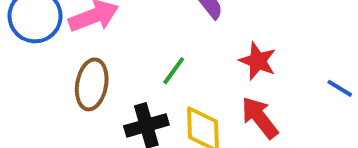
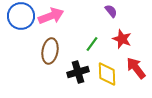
red star: (258, 61) -> (122, 39), moved

